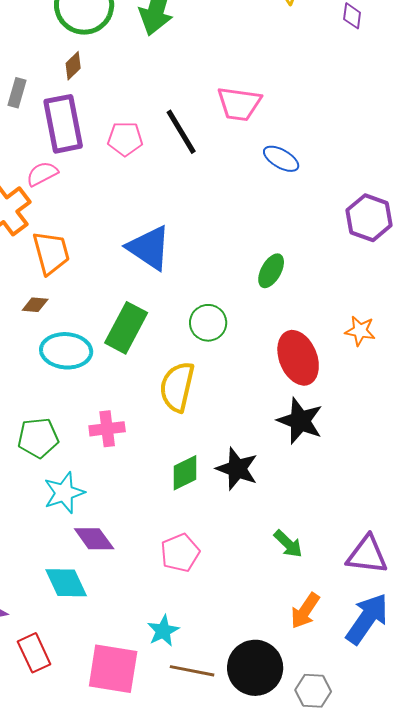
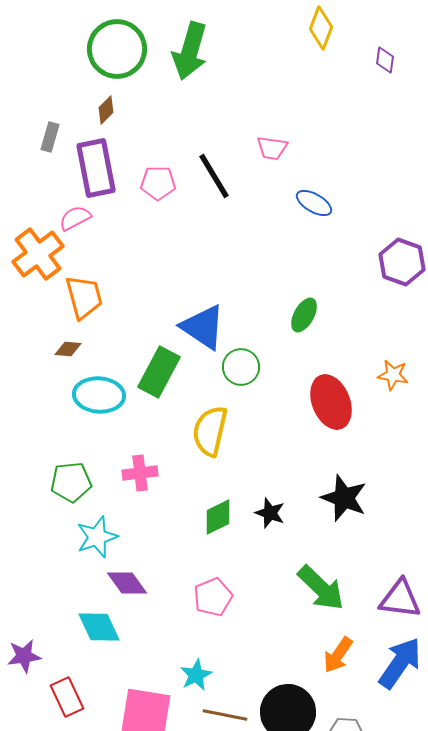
pink trapezoid: (239, 104) -> (272, 148), size x0.7
blue triangle: (149, 248) -> (203, 327), moved
black star: (300, 421) -> (344, 498), moved
black star: (237, 469) -> (270, 513), size x0.7
green arrow: (288, 544) -> (321, 588), size x1.6

